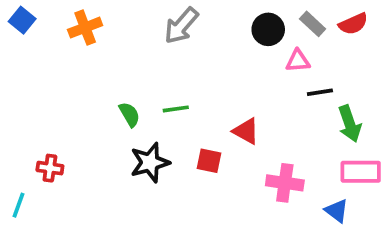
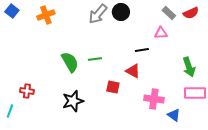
black circle: (268, 29) -> (121, 12), moved
black line: (320, 92) -> (142, 50), moved
green semicircle: (129, 114) -> (70, 62), size x1.5
black star: (150, 163) -> (73, 101), moved
blue triangle: (337, 211) -> (174, 115), moved

